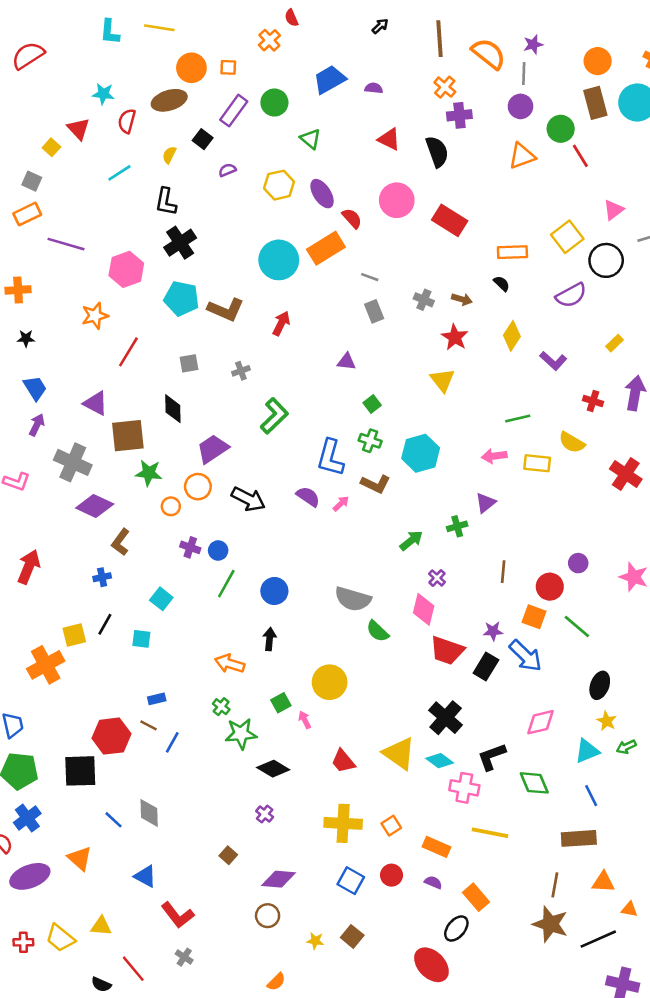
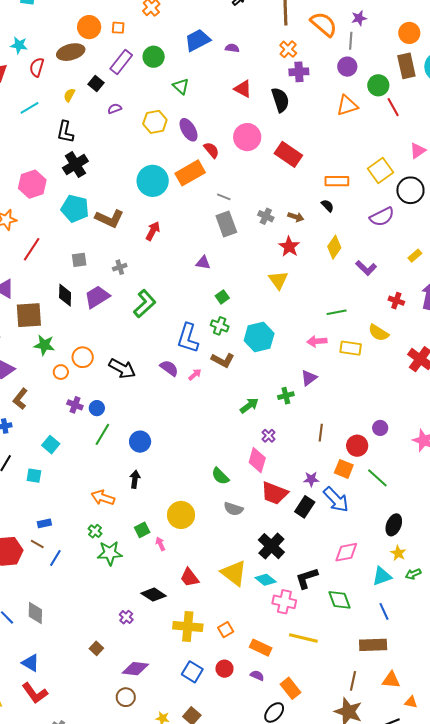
gray rectangle: (374, 311) -> (226, 224), size x1.4
purple trapezoid: (213, 449) -> (97, 297), moved
gray semicircle: (353, 599) -> (233, 509), moved, size x0.7
black diamond: (273, 769) -> (154, 595), moved
red L-shape: (177, 915) -> (35, 693), moved

